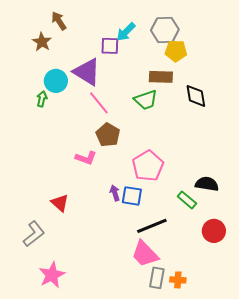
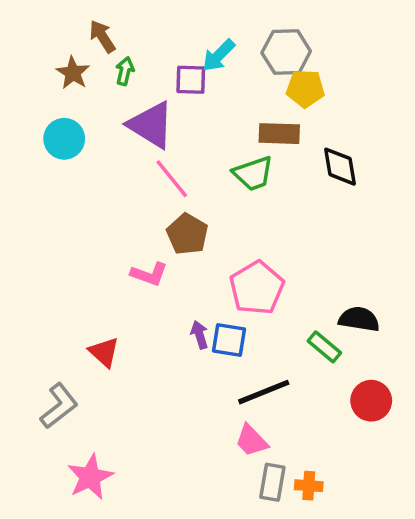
cyan circle: (56, 81) -> (64, 139), moved
green arrow: (42, 99) -> (125, 71), moved
pink trapezoid: (145, 254) -> (252, 441), size x0.7

